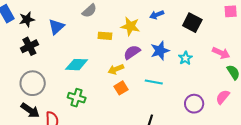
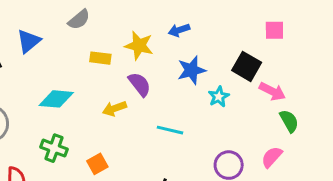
pink square: (231, 11) -> (274, 30), moved
black square: (192, 23) -> (247, 66), moved
blue star: (160, 51) -> (192, 70), moved
purple semicircle: (132, 52) -> (140, 84), turned 84
orange square: (121, 88) -> (97, 164), moved

